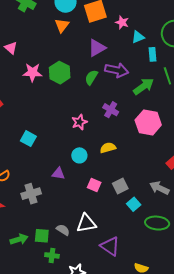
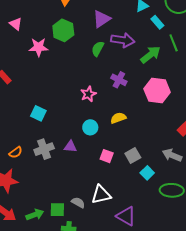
cyan rectangle: (153, 54) -> (157, 22), turned -32
green hexagon: (60, 73) -> (63, 30), moved
gray cross: (31, 194) -> (44, 149), moved

